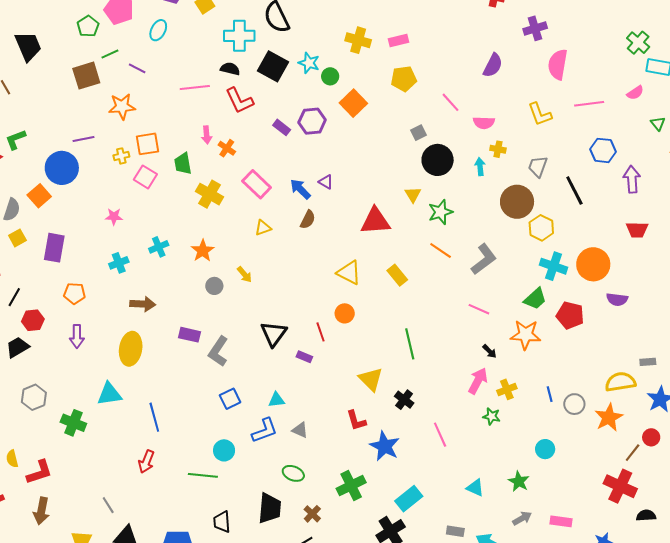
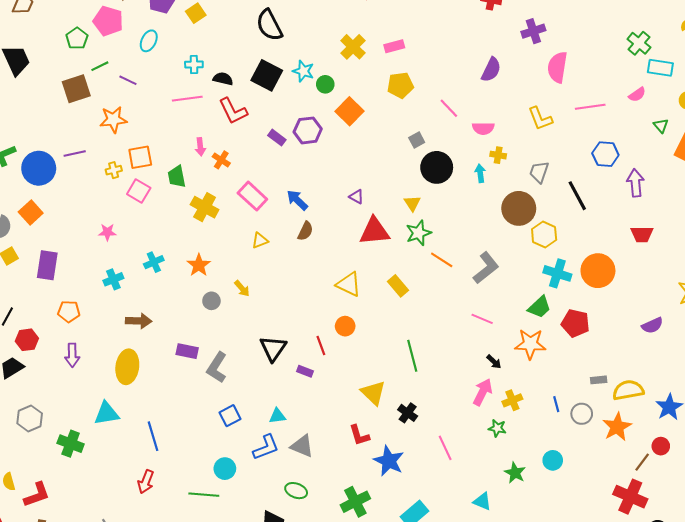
cyan cross: (239, 36) -> (194, 65), moved, size x0.6
yellow cross: (358, 40) -> (353, 47), turned 30
blue circle: (62, 168) -> (39, 168), moved
purple triangle: (326, 182) -> (356, 197), moved
green star: (440, 212) -> (419, 233), moved
purple semicircle: (617, 299) -> (652, 325), moved, turned -30
gray rectangle: (648, 362) -> (599, 380), moved
gray triangle: (300, 430) -> (302, 446), size x1.4
green star: (519, 481) -> (515, 473), moved

